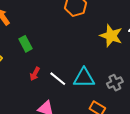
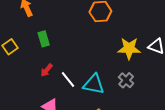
yellow star: (111, 36) -> (129, 48), turned -30
gray cross: (115, 83) -> (126, 80), moved, turned -35

